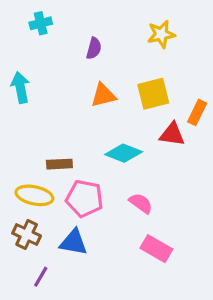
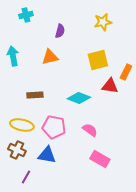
orange triangle: (103, 95) -> (50, 57), moved
brown rectangle: (59, 164) -> (35, 95), moved

